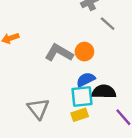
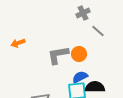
gray L-shape: (59, 53) -> (58, 55), turned -40

